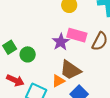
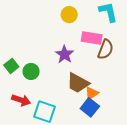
pink rectangle: (77, 35) -> (92, 38), moved
orange triangle: (58, 81) -> (92, 93), moved

